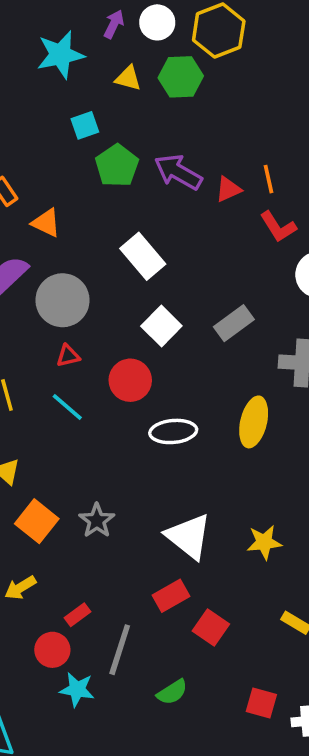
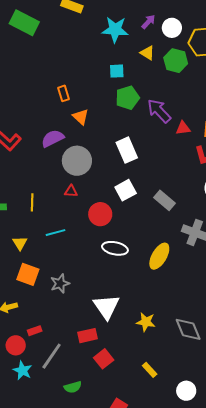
gray rectangle: (234, 323) -> (165, 200), turned 60
cyan line: (67, 407) -> (56, 233), moved, turned -72
orange square: (37, 521) -> (28, 274), turned -35

